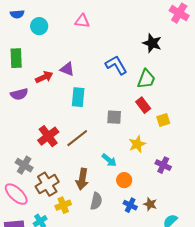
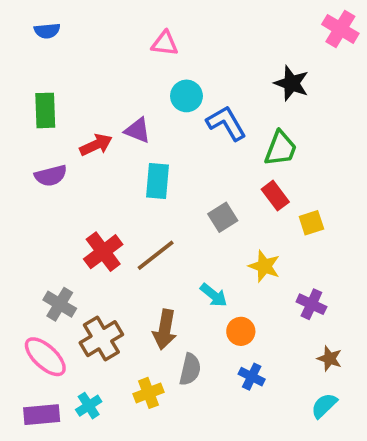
cyan circle: (39, 26) -> (186, 96), moved
gray square: (114, 117) -> (223, 217), turned -35
yellow star: (137, 144) -> (264, 266), turned -30
brown star: (150, 204) -> (330, 359), moved
yellow cross: (63, 205) -> (148, 393), moved

